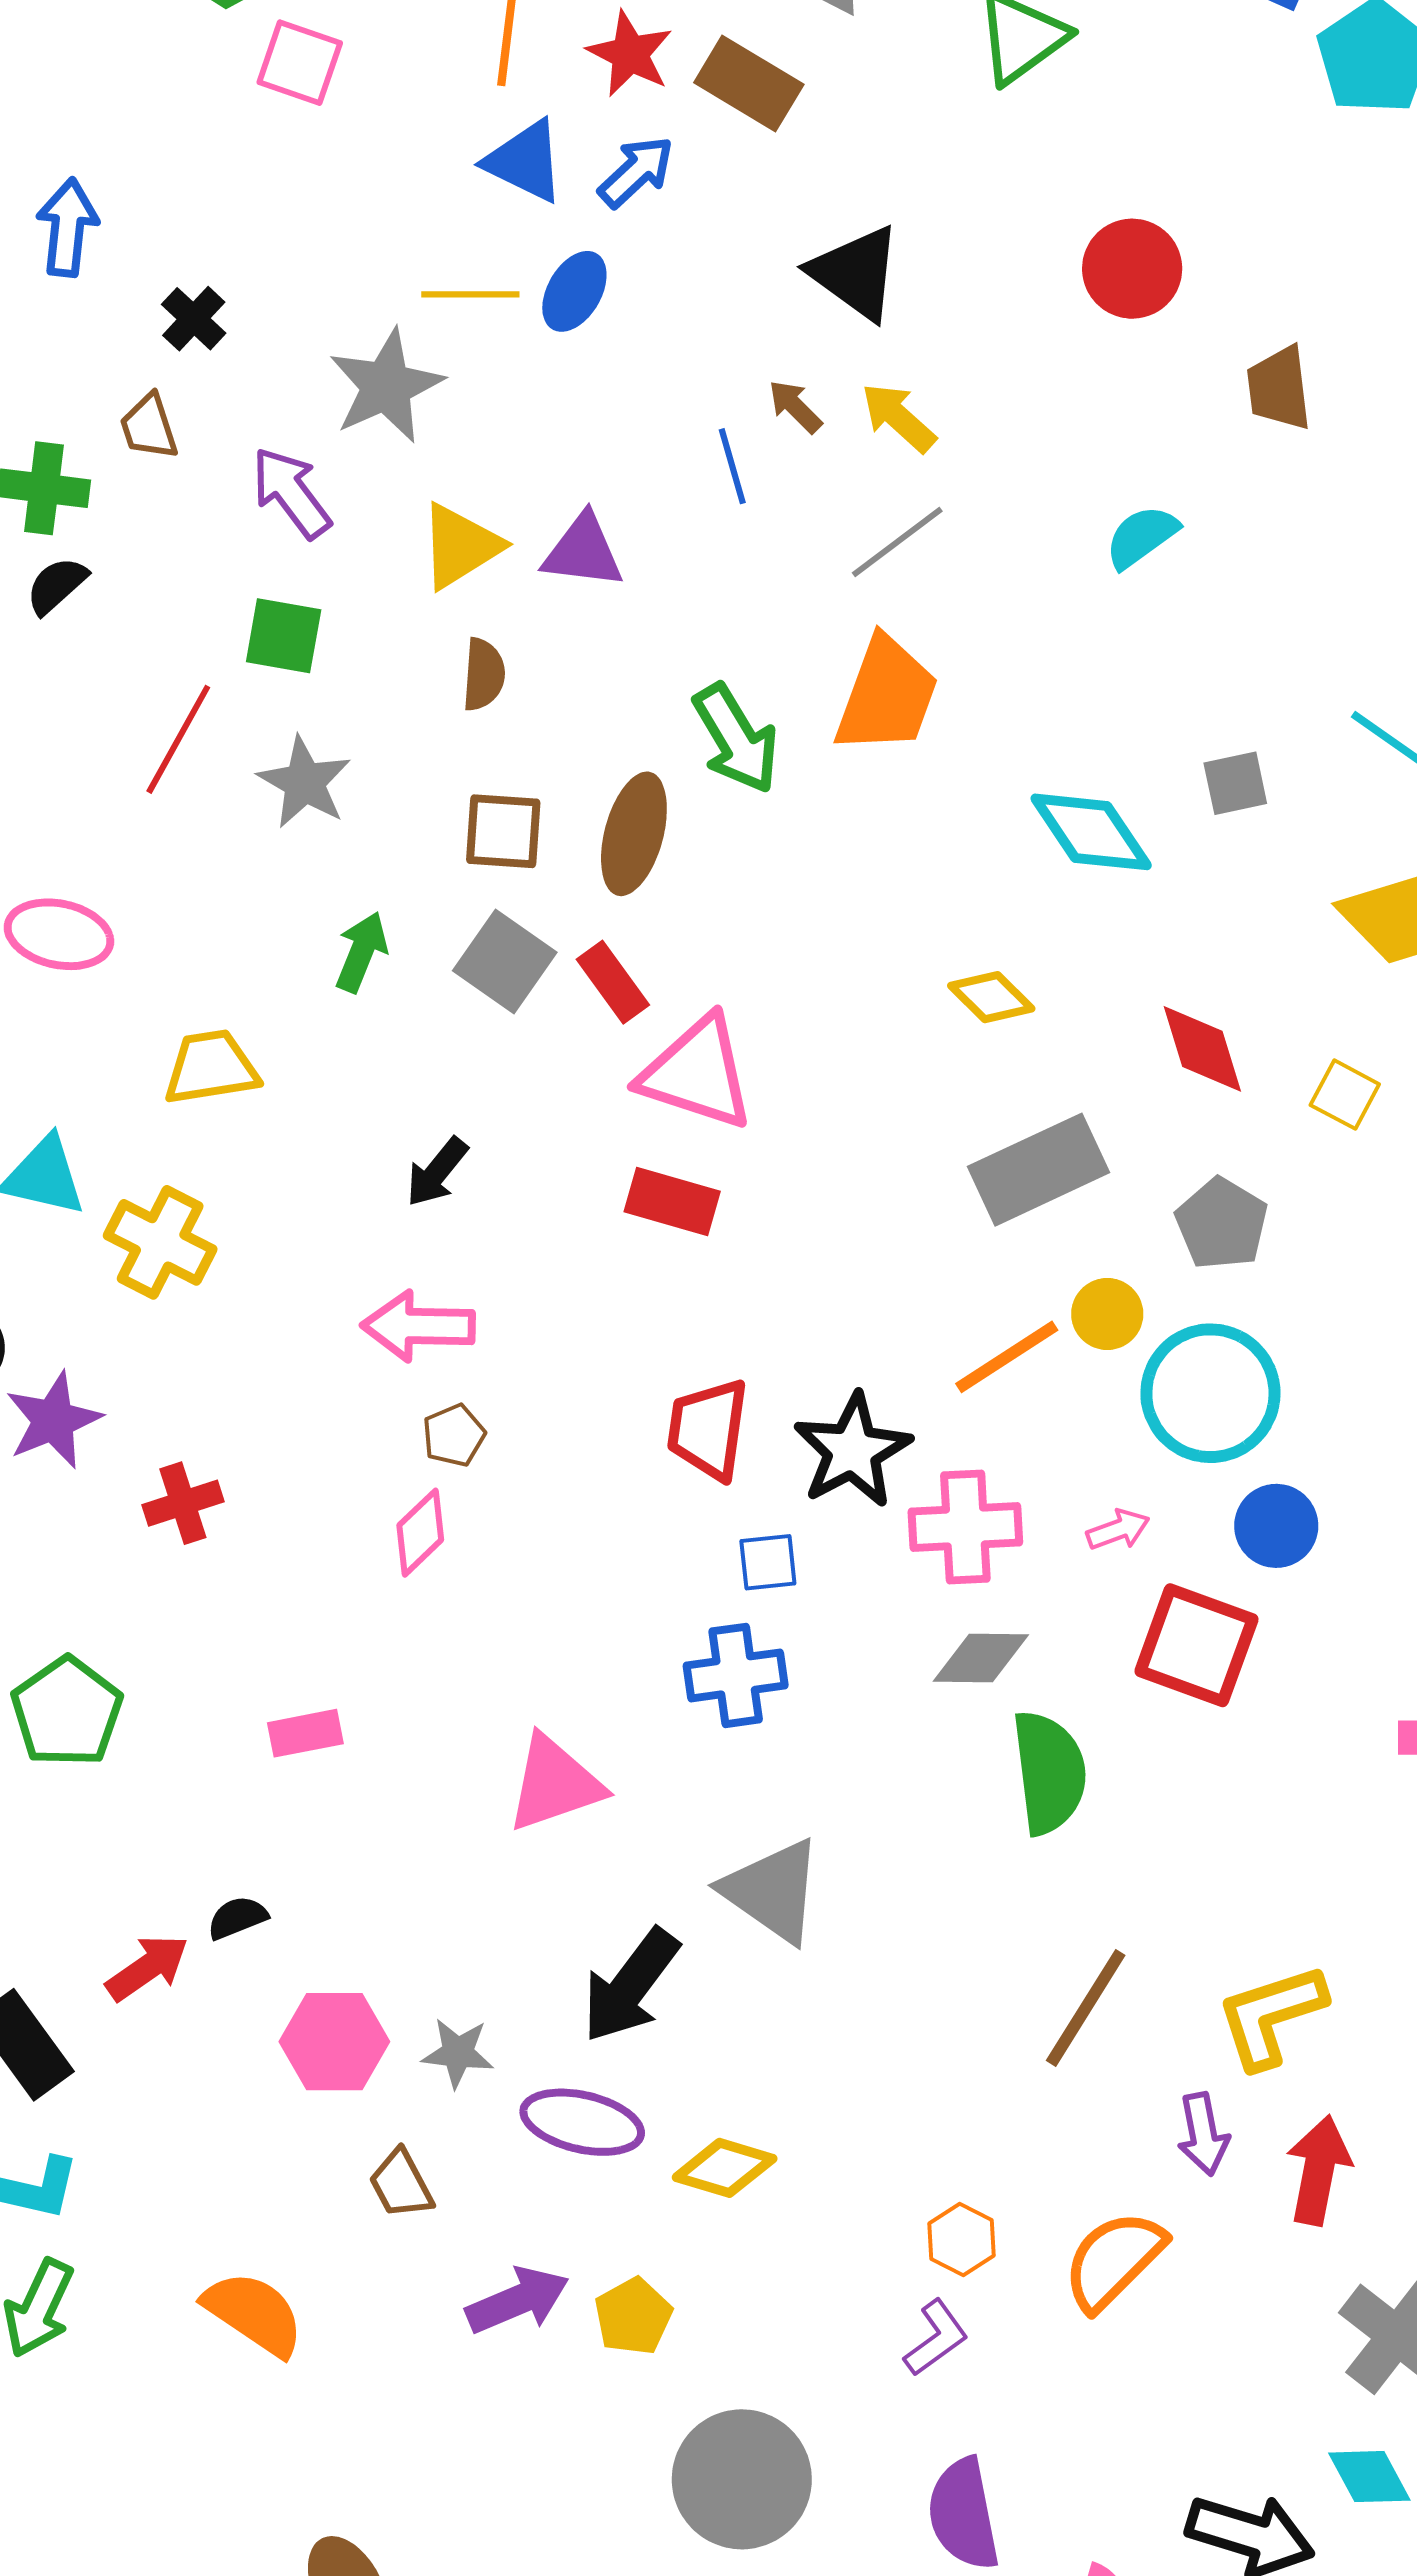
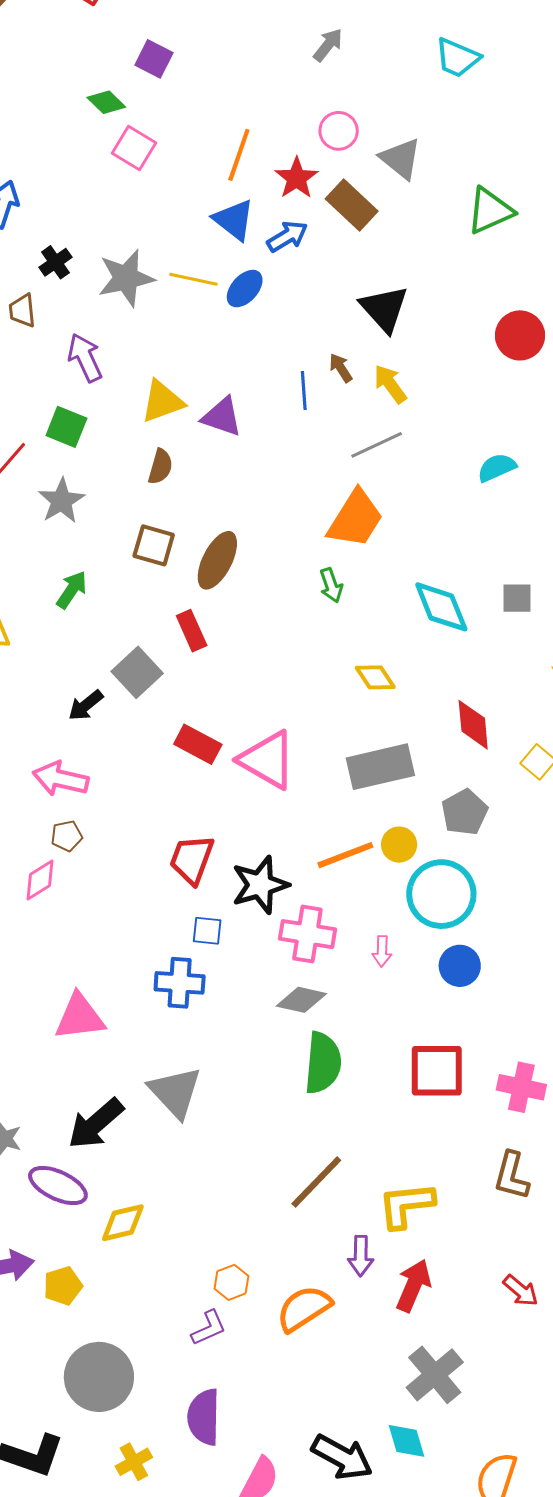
gray star: (386, 386) -> (126, 278), moved
green arrow: (736, 739) -> (331, 585), moved, size x0.6
gray square: (505, 961) -> (137, 672), moved
pink triangle: (697, 1073) -> (267, 760), moved
pink arrow: (1118, 1530) -> (382, 951), turned 100
red square: (1196, 1645) -> (437, 1071), moved, turned -32
yellow diamond: (725, 2168) -> (123, 1223), turned -42

